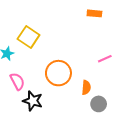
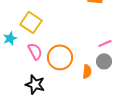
pink semicircle: (17, 81) -> (35, 51), moved
gray circle: (99, 104) -> (104, 61), moved

